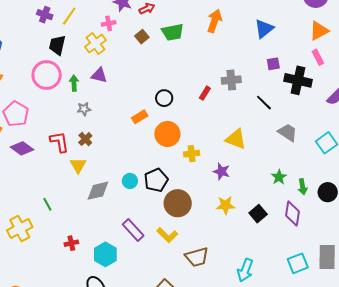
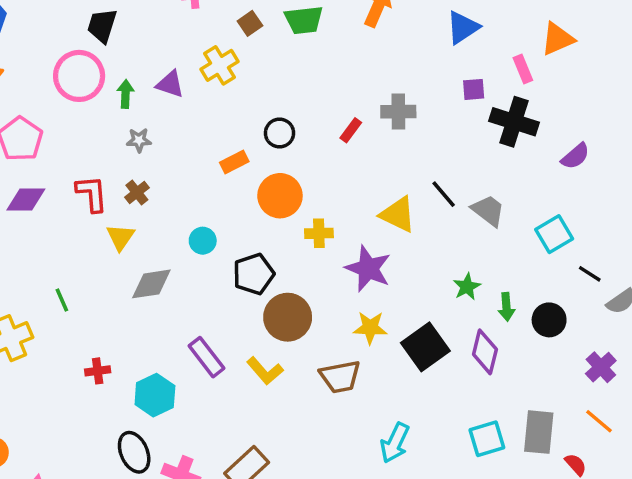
yellow cross: (95, 44) -> (220, 65), moved
pink rectangle: (318, 57) -> (523, 69), moved
black line: (264, 103) -> (444, 194), moved
purple diamond: (22, 148) -> (26, 199), turned -40
purple star: (222, 171) -> (368, 269), size x1.5
cyan circle: (130, 181) -> (203, 241), moved
black square: (258, 214) -> (425, 347), size x1.5
brown trapezoid: (197, 257) -> (340, 377), moved

